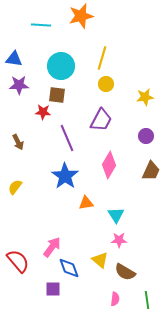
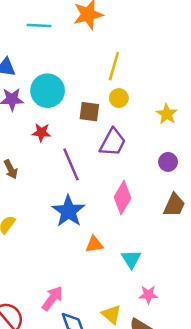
cyan circle: (61, 66) -> (48, 91), moved
brown square: (57, 95) -> (89, 112), moved
yellow star: (145, 97) -> (167, 114), turned -30
pink star: (119, 240) -> (148, 295), moved

